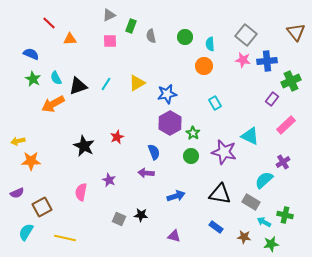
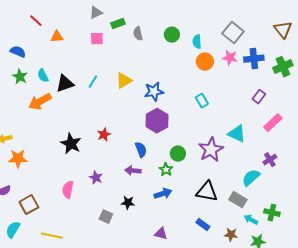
green rectangle: (131, 26) -> (118, 24), turned 48
orange circle: (204, 66) -> (205, 62), moved
green cross: (291, 81) -> (283, 67), moved
green star: (193, 133) -> (166, 170), moved
purple star: (224, 152) -> (211, 150), turned 30
black star: (141, 215) -> (128, 203), moved

